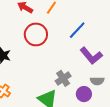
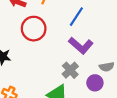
purple L-shape: (91, 56) -> (81, 45), moved

